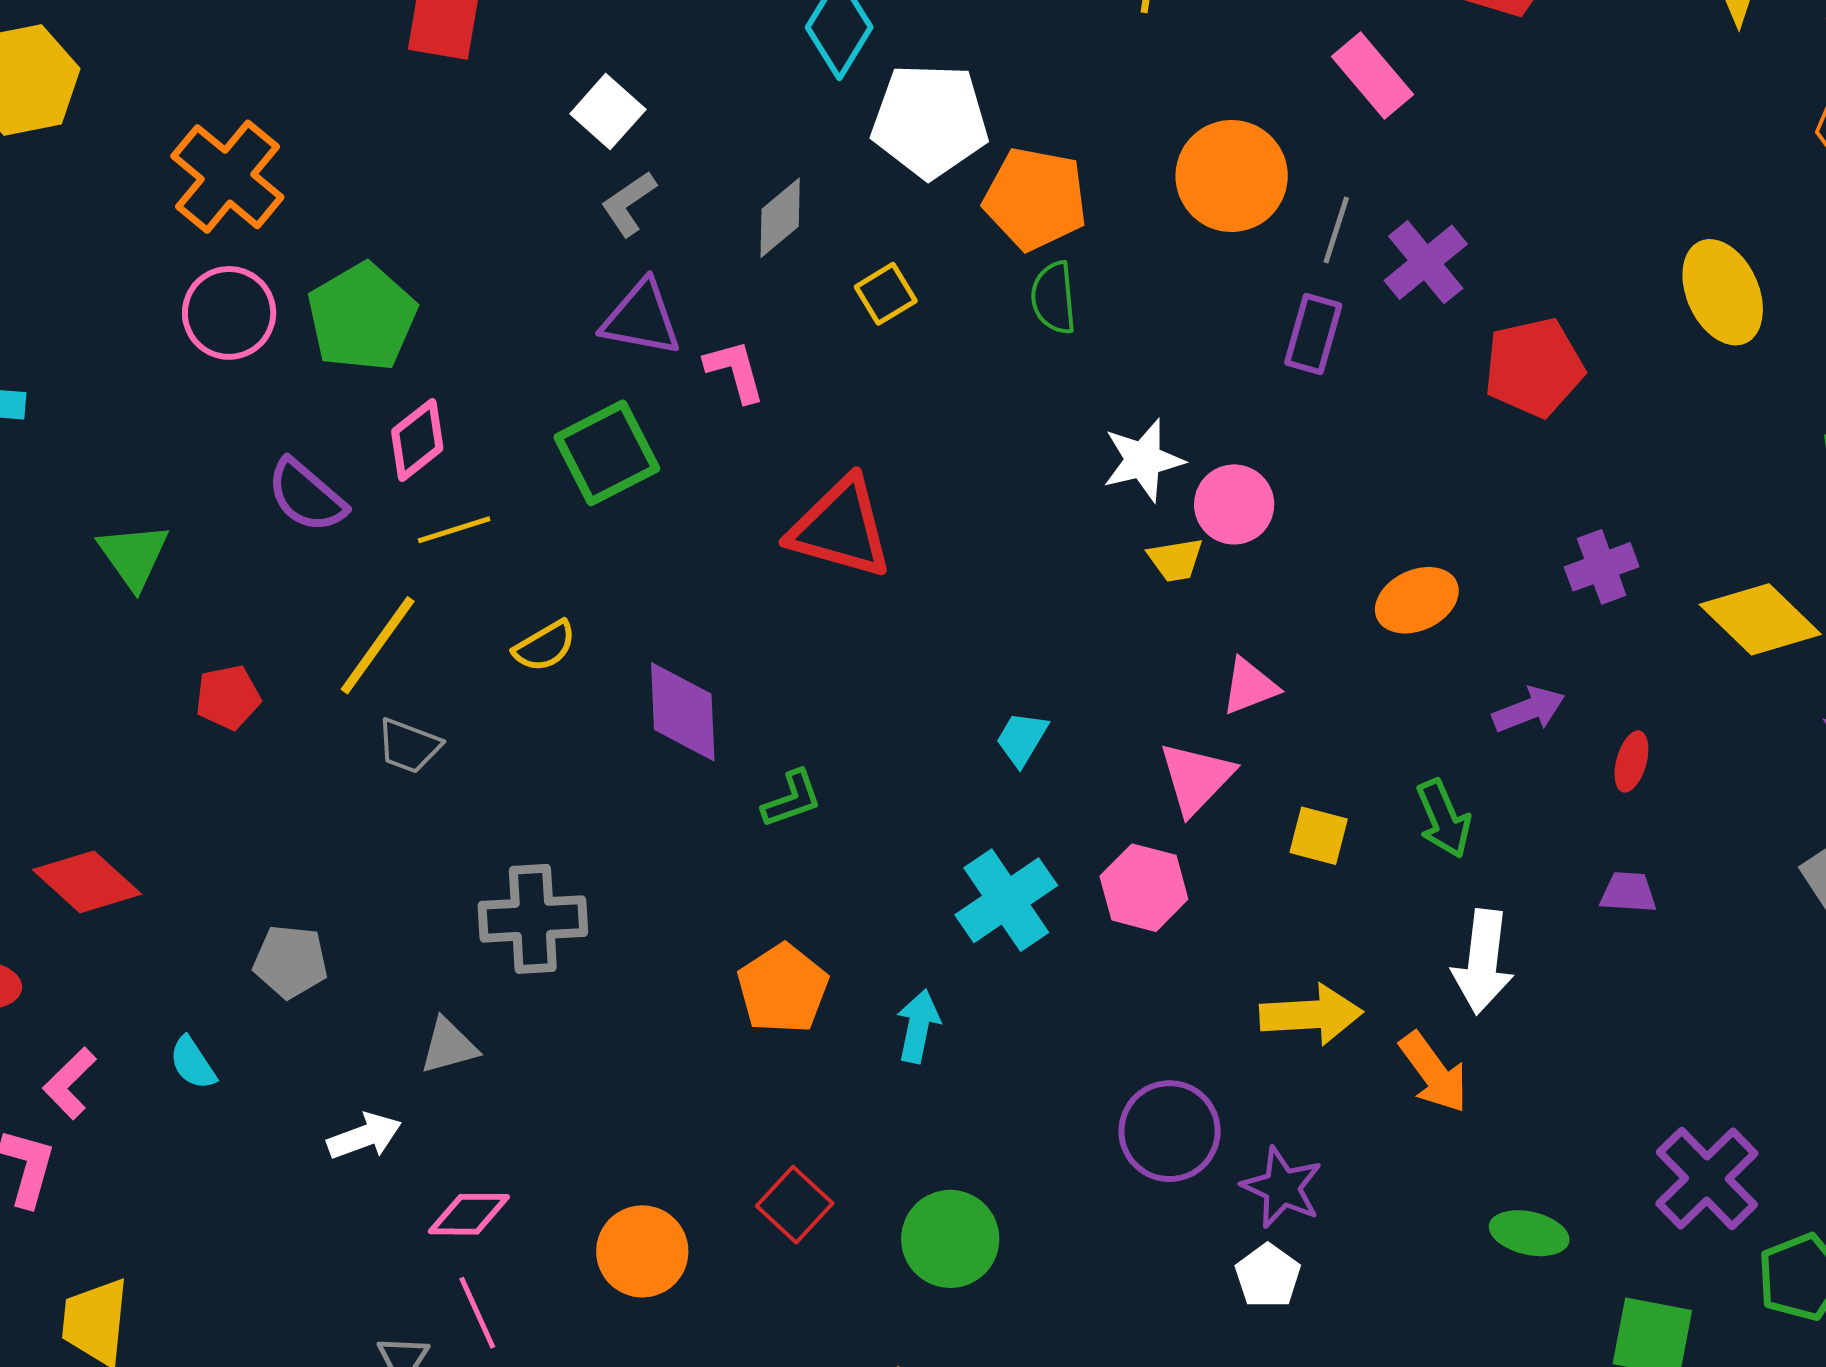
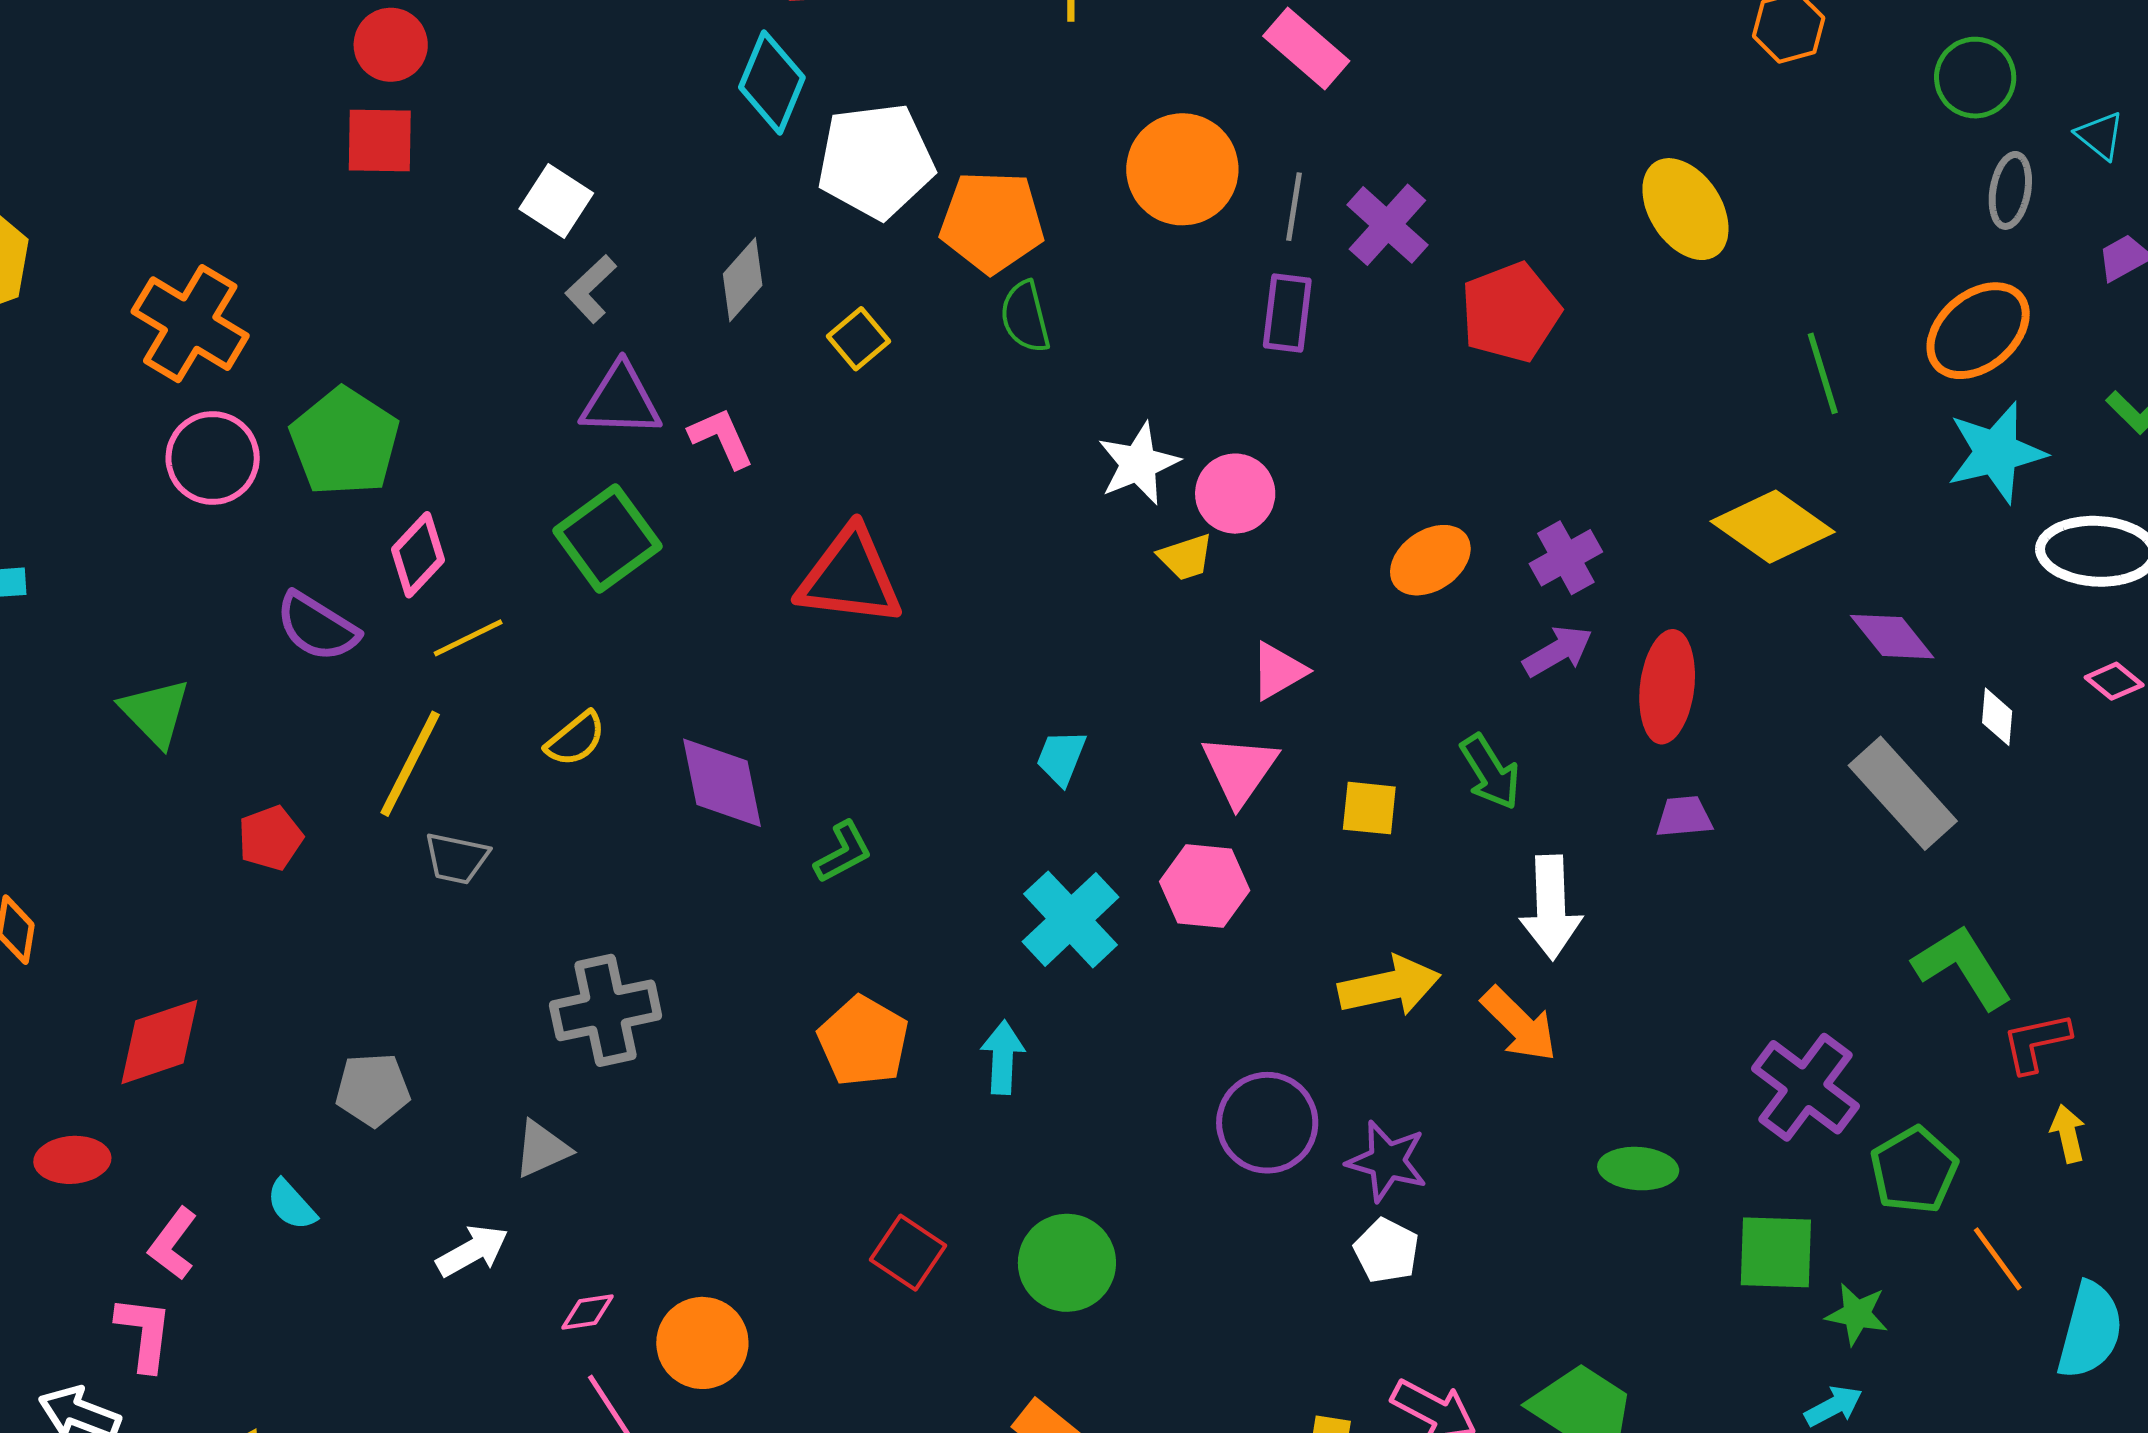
purple cross: (1602, 567) -> (1566, 558), moved
red ellipse: (1631, 761) -> (1667, 687), size x1.8
red diamond: (87, 882) -> (159, 1042), turned -52
pink diamond: (469, 1214) -> (587, 1312), size x0.7
orange circle: (642, 1251) -> (702, 1343), moved

